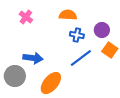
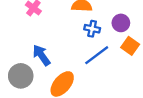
blue arrow: (33, 58) -> (41, 55), turned -132

